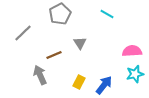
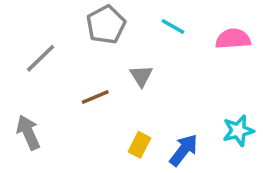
cyan line: (107, 14) -> (173, 26), moved
pink semicircle: (132, 51) -> (233, 39), moved
gray arrow: (40, 75) -> (28, 132), moved

